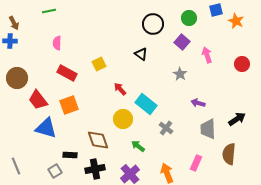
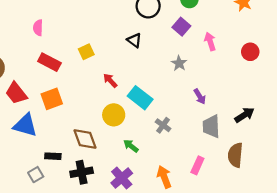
purple arrow: (198, 103) -> (200, 97), turned -136

